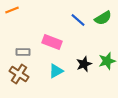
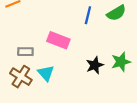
blue line: (78, 20) -> (88, 15), turned 63
cyan triangle: (56, 71) -> (46, 73), moved, turned -42

